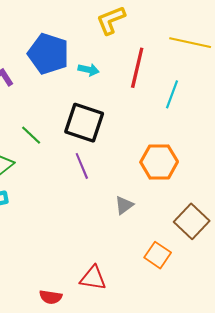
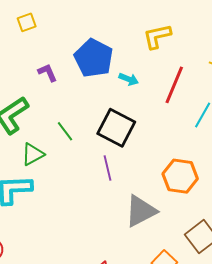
gray triangle: (124, 205) -> (141, 211), size x1.8

